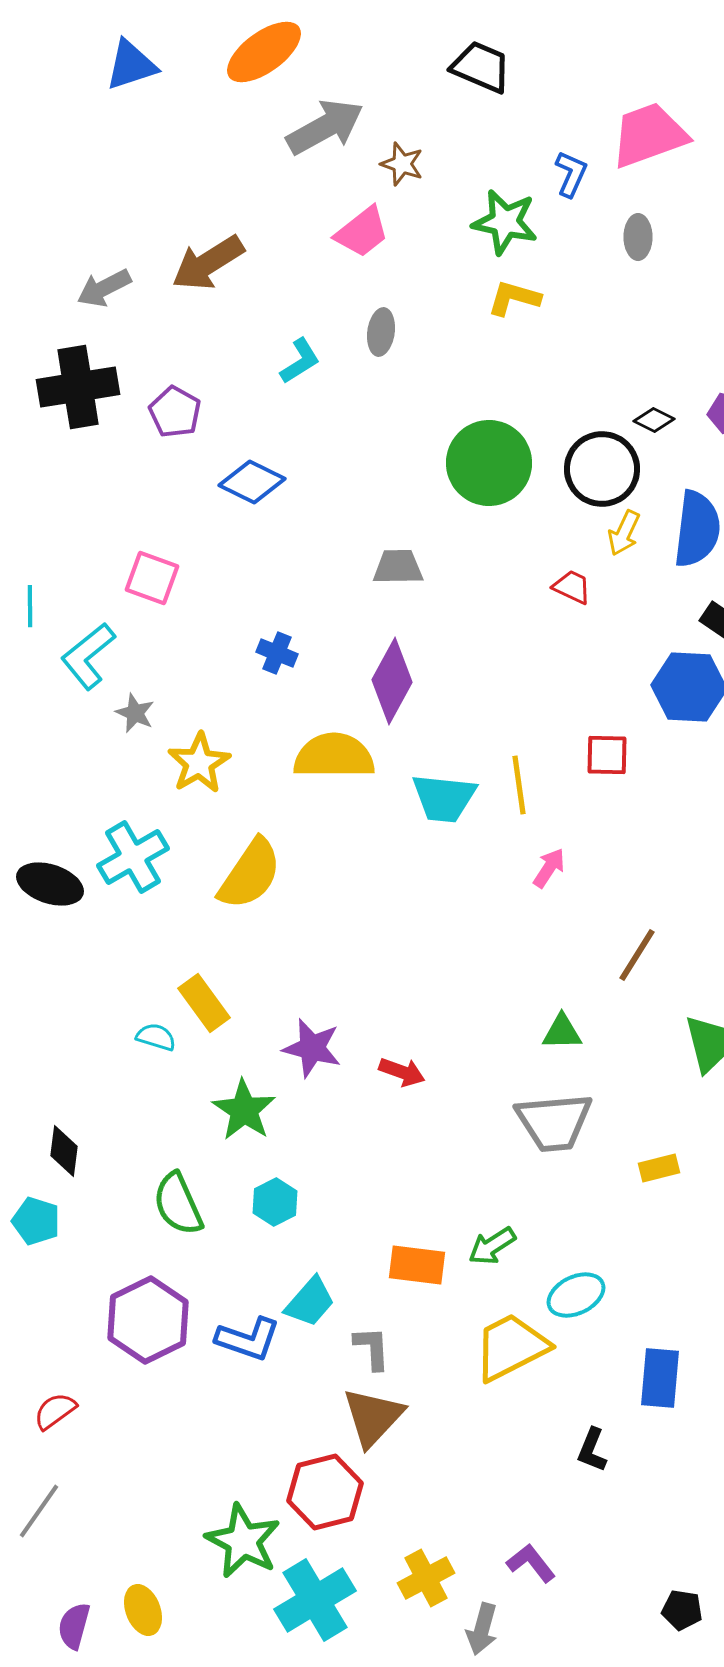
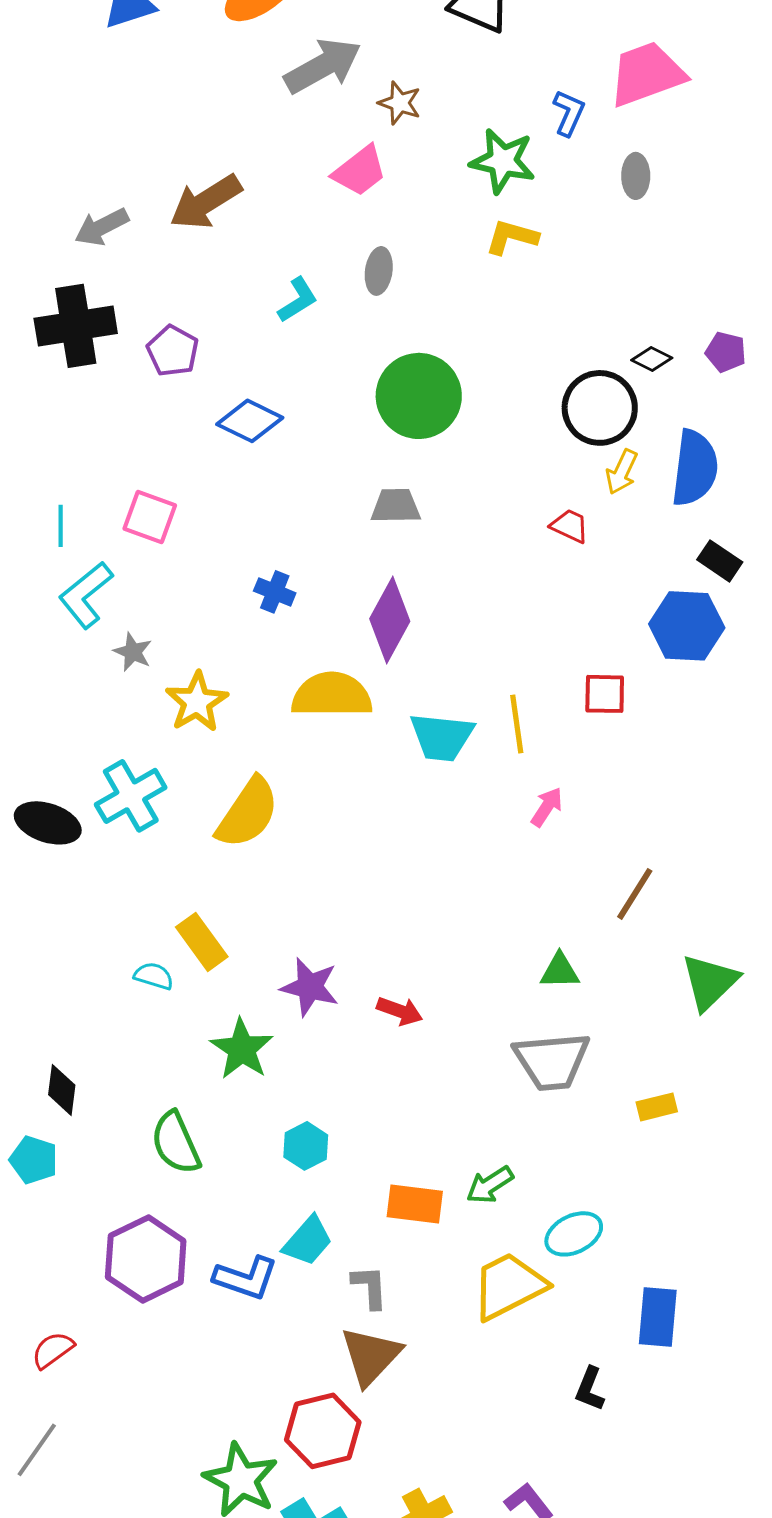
green circle: (489, 463) -> (419, 396), moved
cyan line: (30, 606) -> (61, 526), moved
cyan hexagon: (275, 1202) -> (306, 1146), moved

